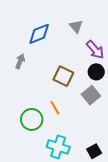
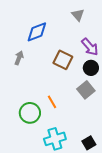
gray triangle: (76, 26) -> (78, 15), moved
brown square: (63, 76) -> (63, 60), moved
cyan cross: (58, 147) -> (55, 139), turned -35

